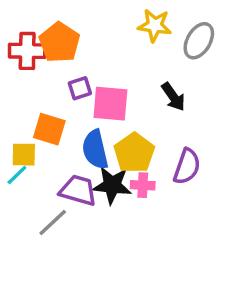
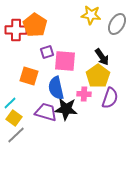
yellow pentagon: (134, 153) -> (98, 76), moved
yellow square: (24, 155) -> (14, 118), moved, turned 35
pink cross: (143, 185) -> (84, 94), moved
gray line: (53, 223) -> (16, 135), moved

